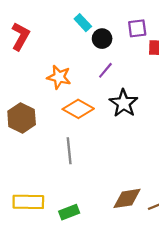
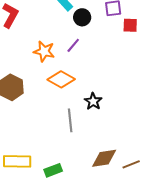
purple line: (105, 70) -> (73, 45), moved
black star: (124, 103) -> (93, 101), moved, size x0.7
gray line: (69, 151) -> (70, 120), moved

